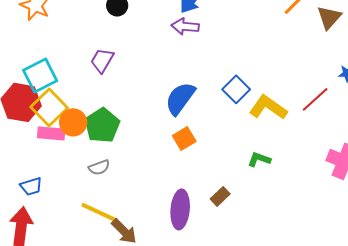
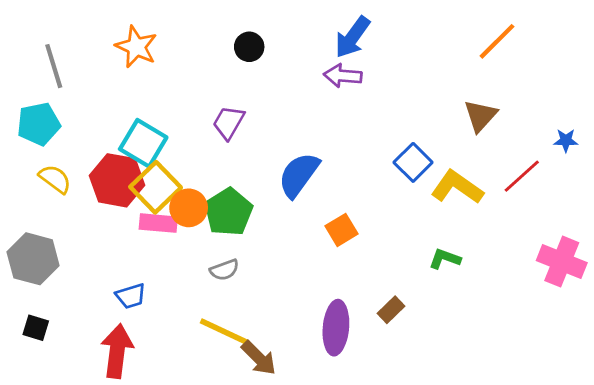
brown triangle: (329, 17) -> (480, 116), moved
cyan square: (40, 75) -> (143, 143), turned -32
blue semicircle: (180, 98) -> (299, 175), moved

